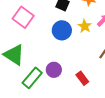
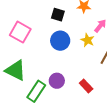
yellow star: (85, 26) -> (87, 40), moved

